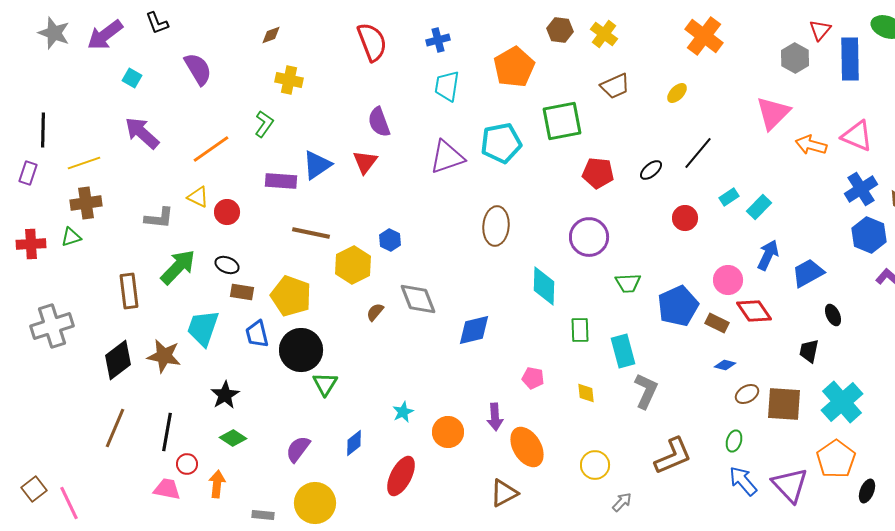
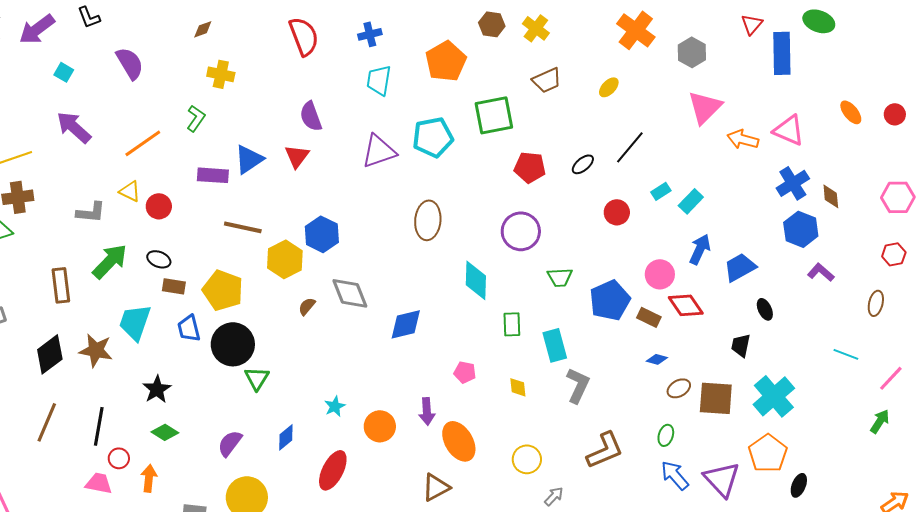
gray hexagon: (795, 58) -> (692, 52), moved
blue hexagon: (390, 240) -> (322, 234), size x1.6

